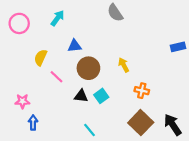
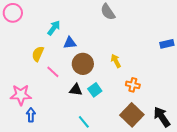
cyan arrow: (58, 18) -> (54, 28), moved
pink circle: (19, 23) -> (13, 13), moved
pink star: (22, 101) -> (21, 95), size x1.5

